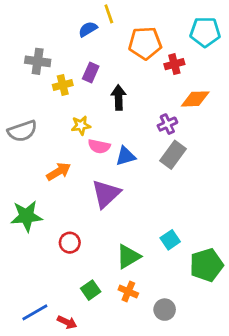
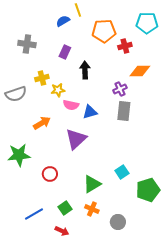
yellow cross: (63, 85) -> (42, 78), moved
gray rectangle: (173, 155) -> (124, 111), turned -30
blue line: (35, 312) -> (34, 214), moved
red arrow: (67, 322) -> (62, 231), moved

